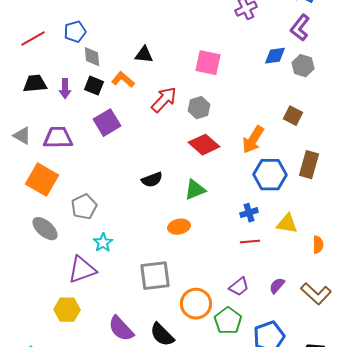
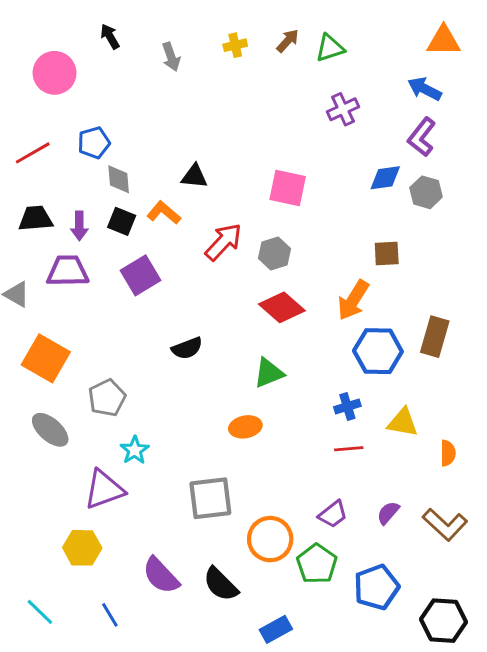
brown square: (293, 116) -> (387, 254), moved, turned -30
purple trapezoid: (58, 138) -> (68, 271), moved
black semicircle: (152, 180) -> (187, 348), moved

